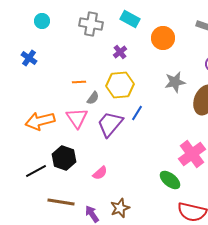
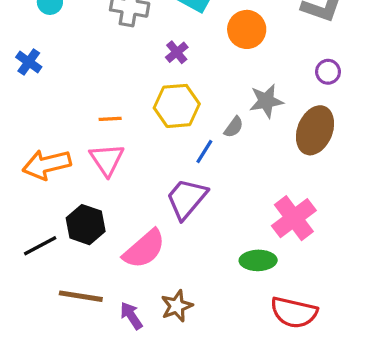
orange line: (79, 82) -> (110, 119), moved
gray semicircle: (93, 98) -> (234, 127), moved
purple trapezoid: (110, 124) -> (187, 199), moved
pink semicircle: (100, 173) -> (144, 249), size x1.8
green ellipse: (170, 180) -> (258, 260), turned -40

